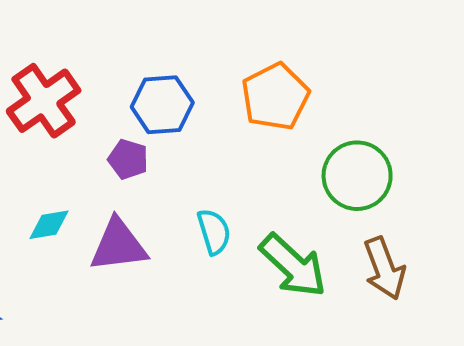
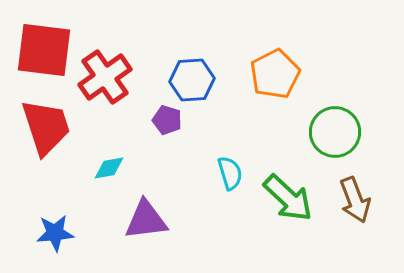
purple triangle: (119, 245) -> (146, 220), moved

